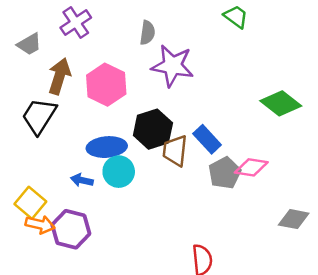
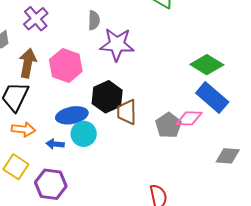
blue rectangle: (207, 139) -> (212, 97), moved, size x1.4
orange arrow: (40, 225) -> (23, 129), moved

